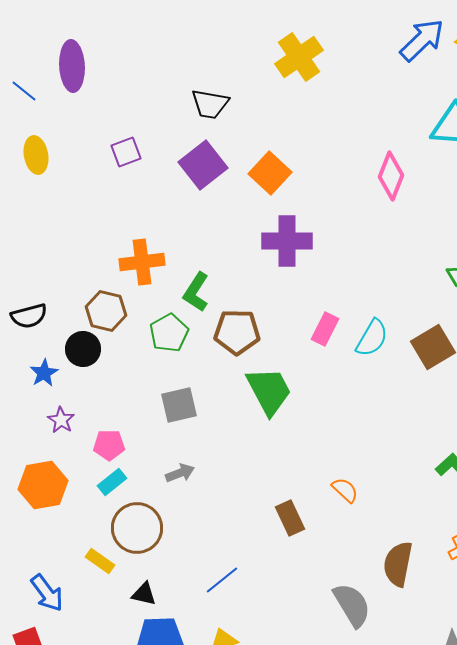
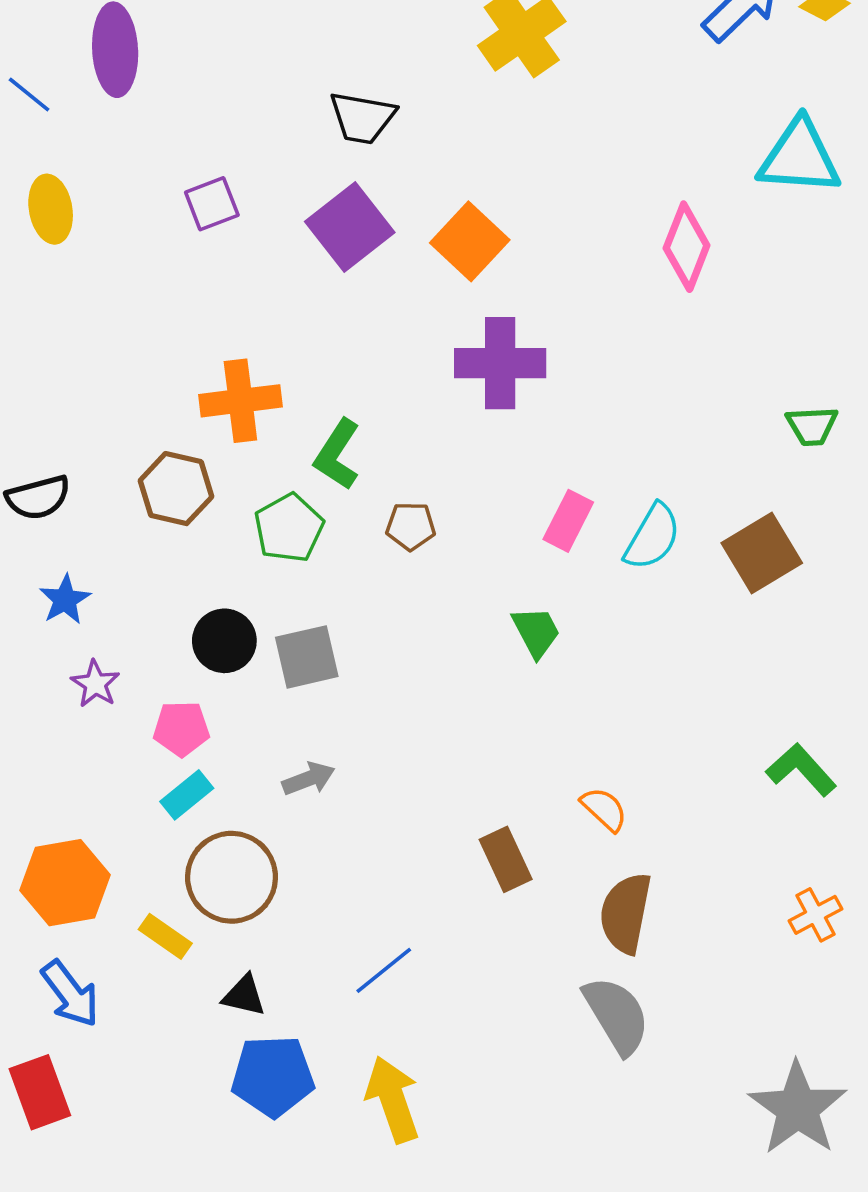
brown pentagon: (237, 332) -> (411, 526), size x0.6
black circle: (83, 349) -> (224, 641), moved
green trapezoid: (269, 391) -> (536, 632), moved, size x0.6
orange hexagon: (43, 485) -> (65, 883), moved
brown semicircle: (398, 564) -> (626, 913), moved

